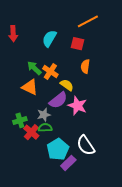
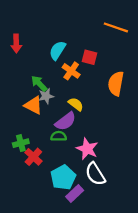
orange line: (88, 21) -> (116, 27), moved, turned 45
orange semicircle: (85, 66) -> (116, 84), moved, size x1.5
orange cross: (50, 71) -> (71, 71), moved
pink star: (77, 106) -> (87, 149), moved
gray star: (44, 115) -> (46, 96), moved
green semicircle: (45, 128) -> (59, 136), moved

